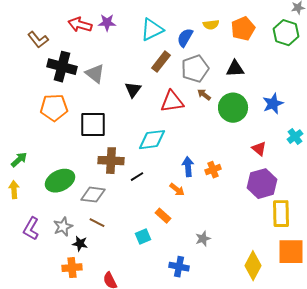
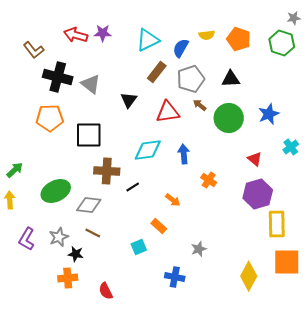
orange pentagon: (243, 29) -> (239, 39), turned -30
blue arrow: (188, 167) -> (184, 154), moved
orange cross: (213, 170) -> (209, 180), turned -35

